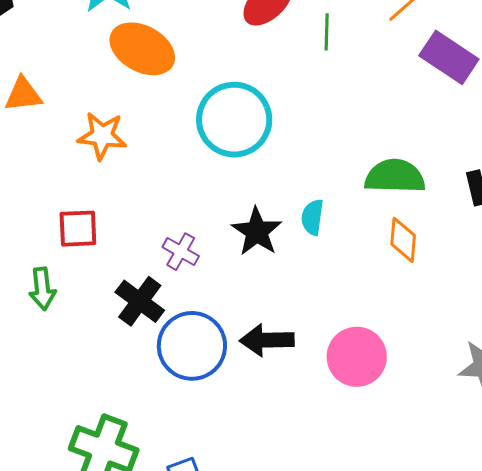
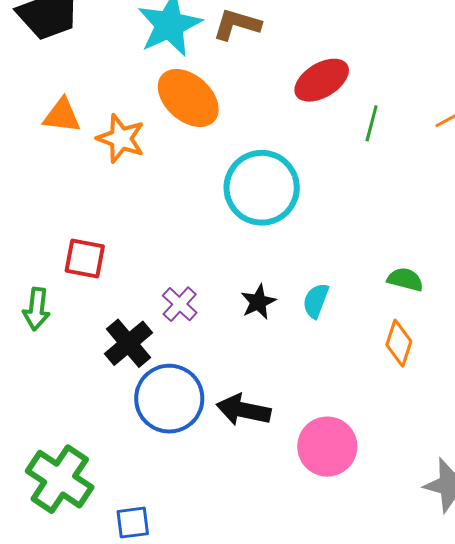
orange star: (102, 136) -> (121, 138), moved
green semicircle: (395, 176) -> (405, 279), size x0.6
black star: (257, 232) -> (258, 302), size x0.7

